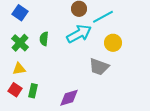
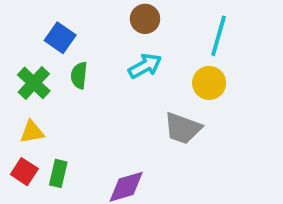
blue square: (20, 13) -> (60, 38), moved
cyan line: (103, 17) -> (219, 36), moved, turned -45
cyan arrow: (79, 34) -> (145, 66), size x0.7

